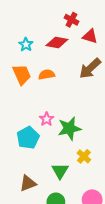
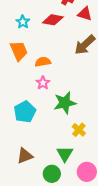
orange semicircle: (47, 75) -> (43, 62), moved
pink star: (47, 119) -> (43, 83), moved
green triangle: (60, 171) -> (65, 154), moved

